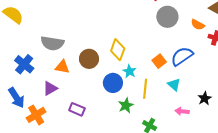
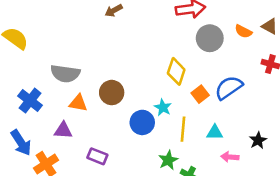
orange semicircle: (198, 25) -> (243, 31), moved
yellow diamond: (118, 50) -> (176, 71), moved
cyan triangle: (174, 85) -> (215, 133), moved, turned -40
purple triangle: (50, 88) -> (63, 130), turned 35
green star: (126, 105) -> (168, 160), moved

